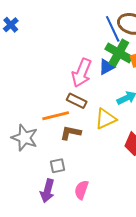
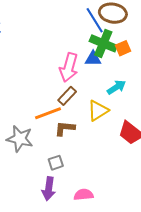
blue triangle: (107, 67) -> (93, 59), turned 36
brown rectangle: (77, 101) -> (67, 96), turned -66
pink semicircle: (81, 190) -> (84, 195), moved, turned 72

